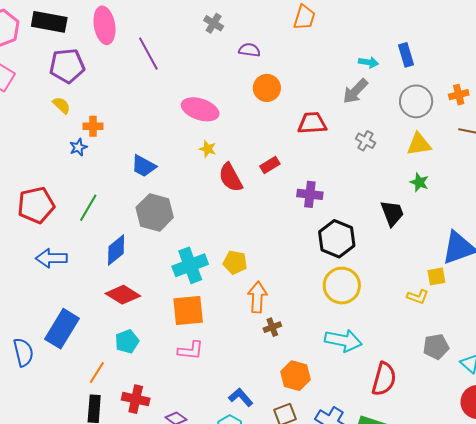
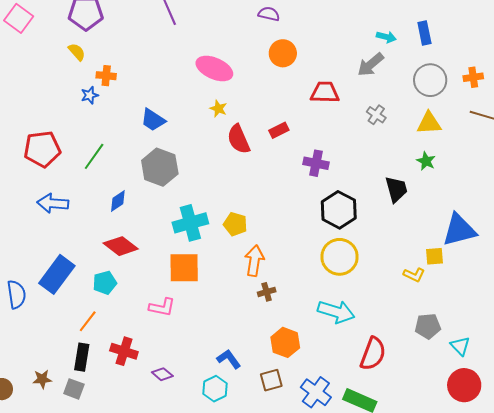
blue diamond: (116, 250) -> (118, 201), size x0.7
cyan pentagon: (127, 342) -> (105, 283), moved
pink L-shape: (191, 350) -> (162, 307), moved

